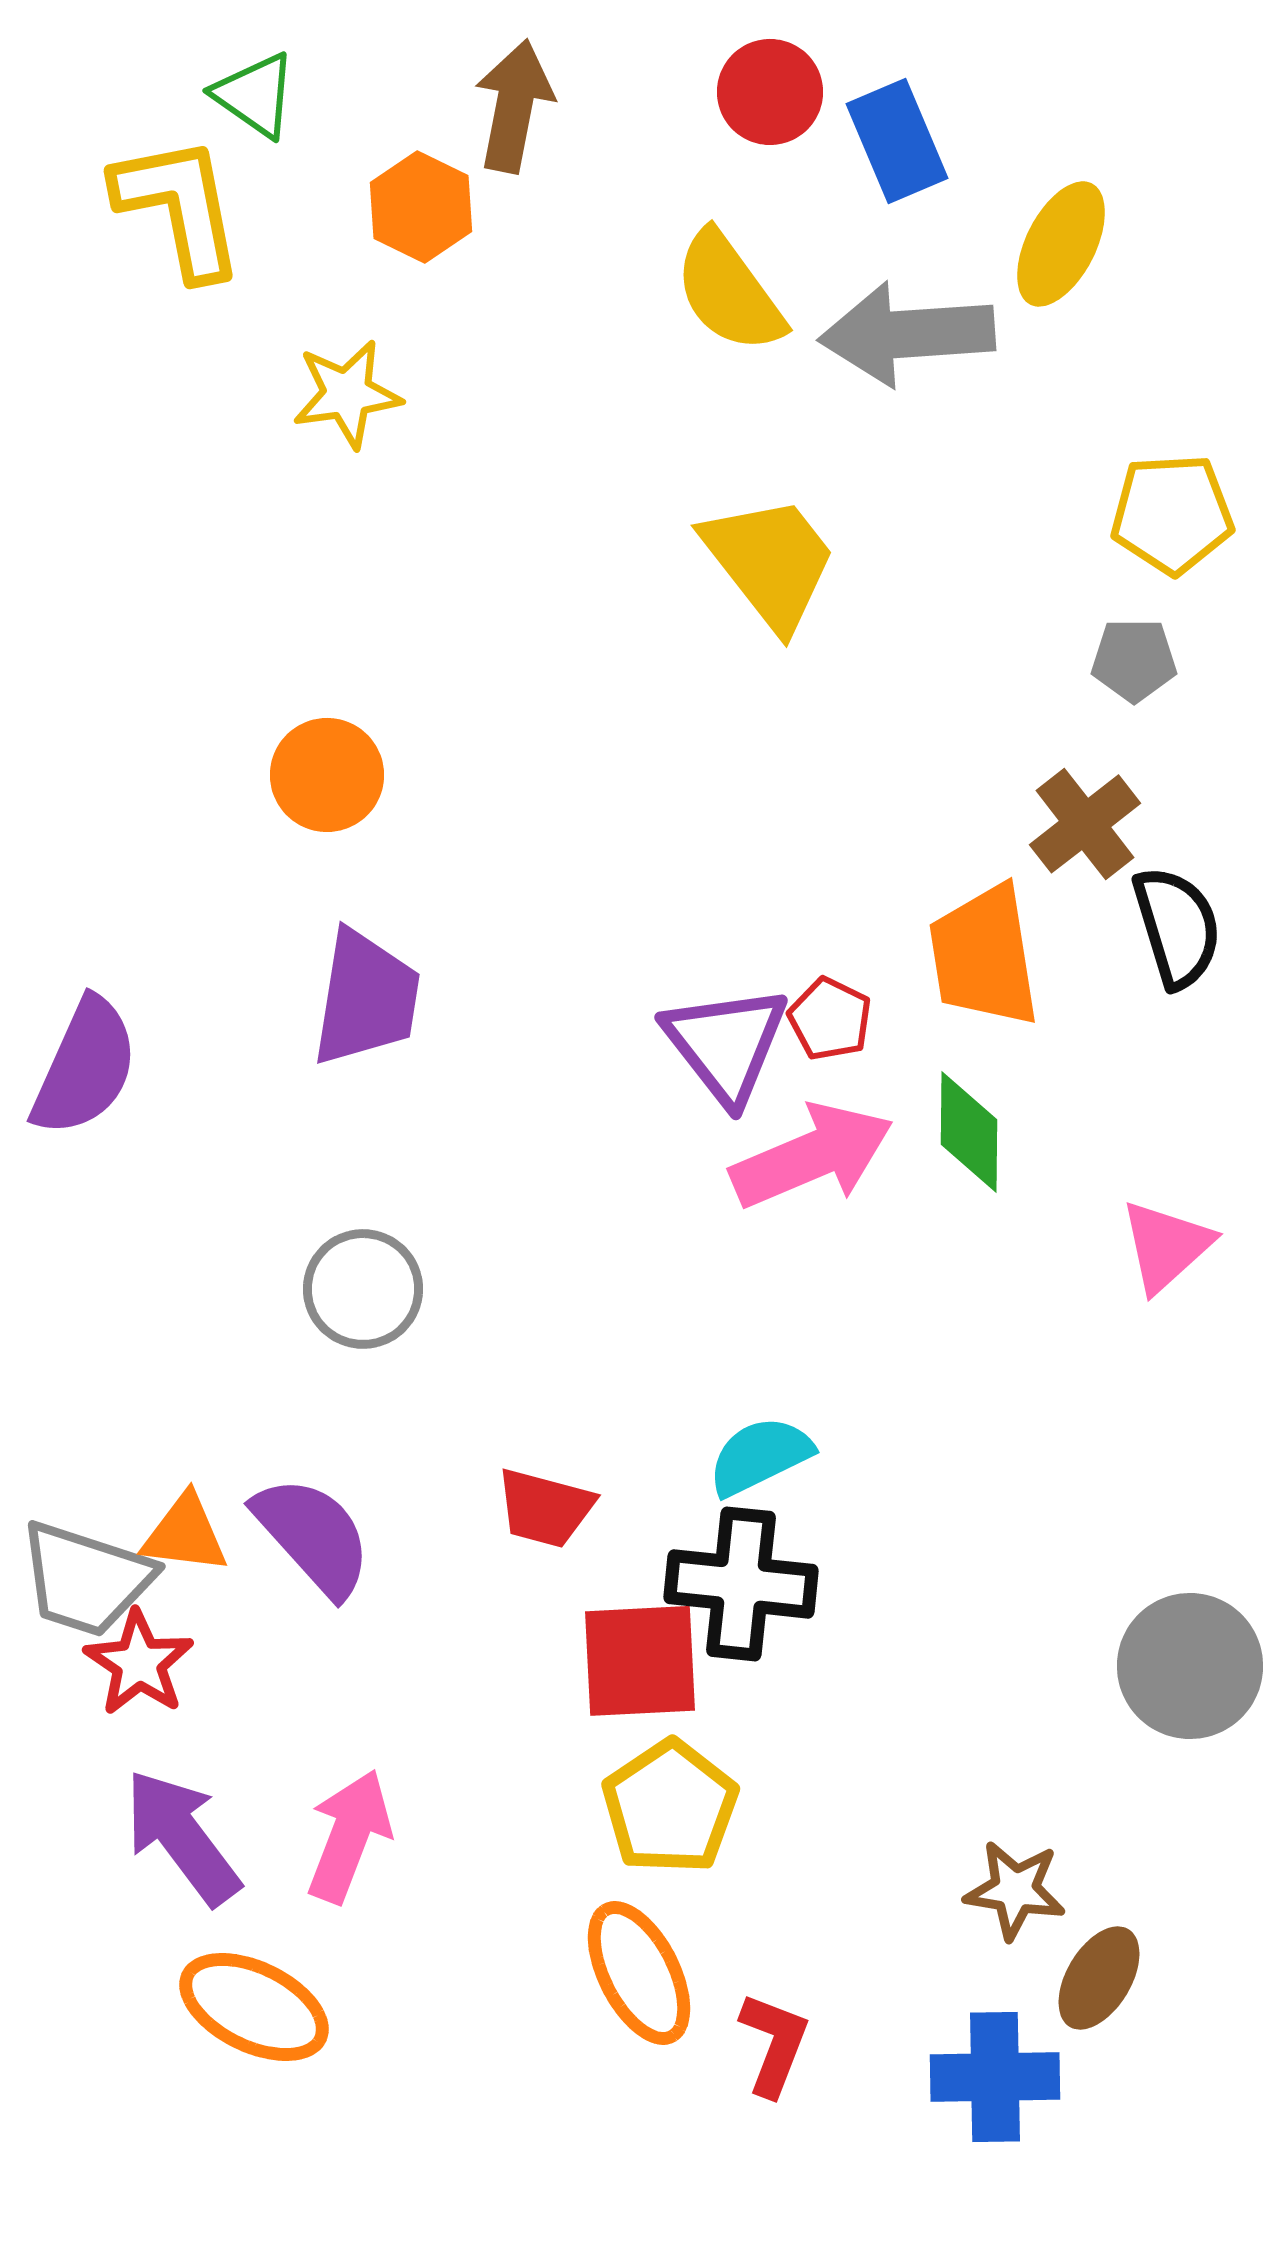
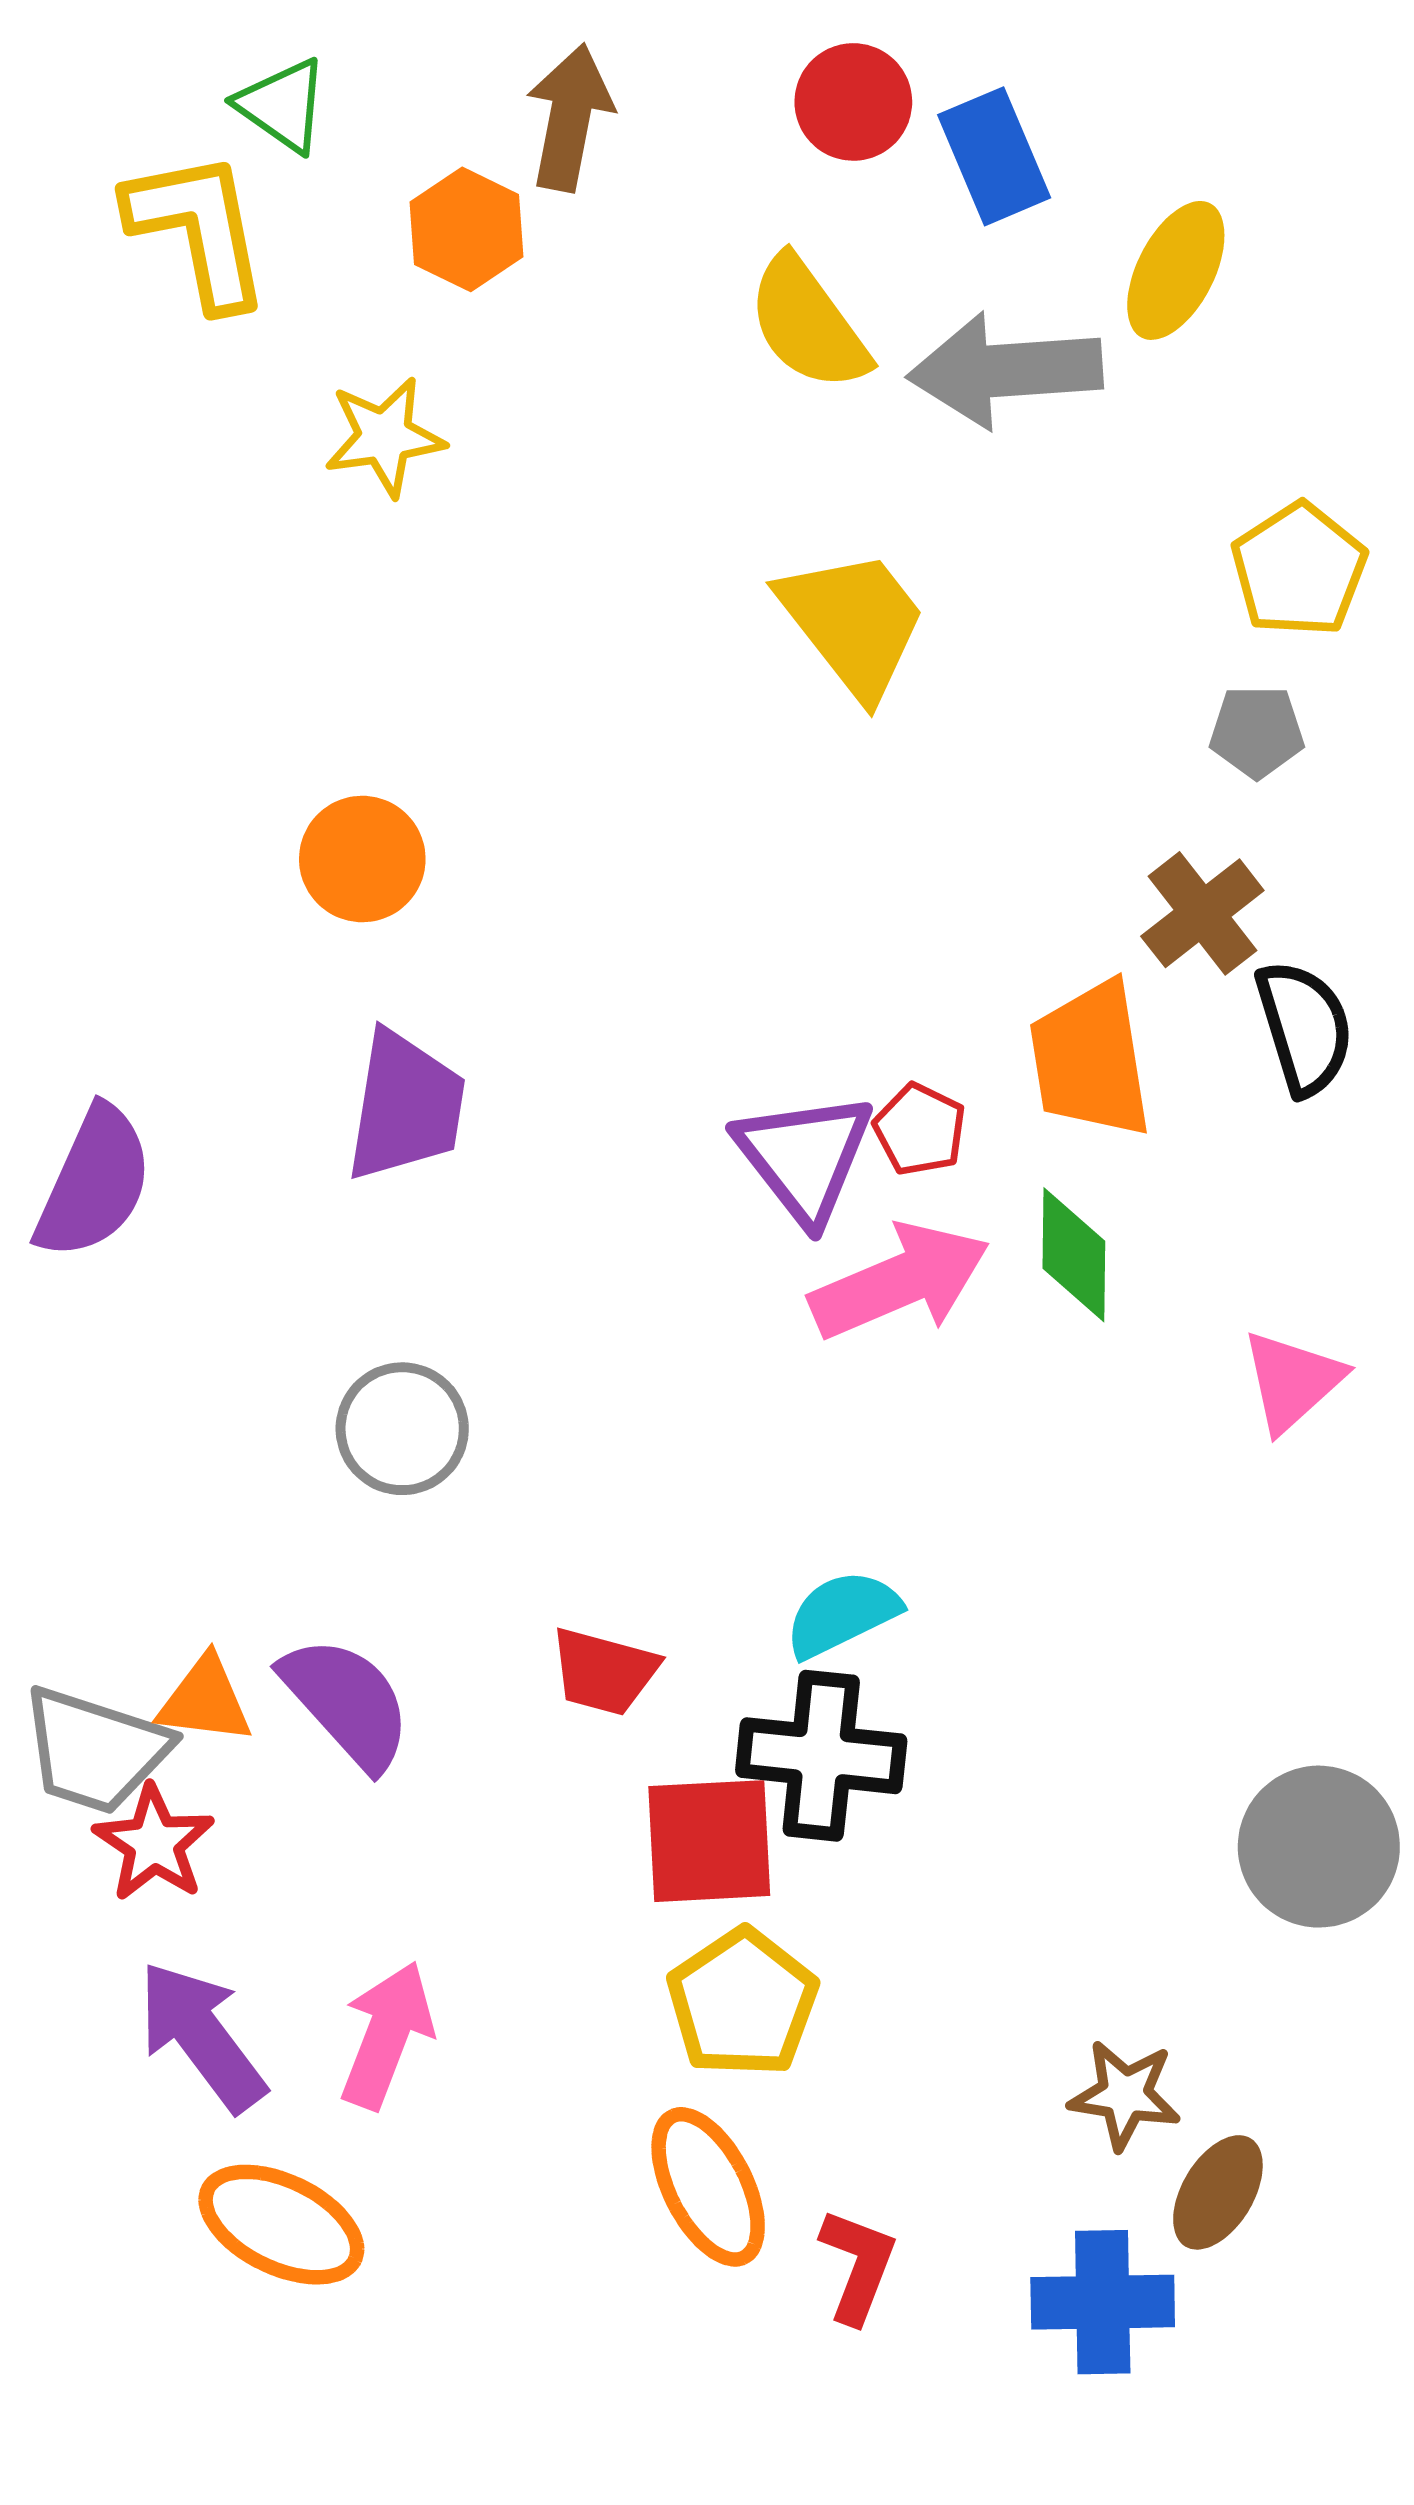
yellow pentagon: (1172, 514) -> (1299, 570), turned -30

